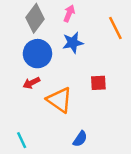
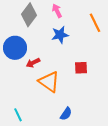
pink arrow: (69, 13) -> (57, 11), turned -48
blue circle: (37, 54) -> (15, 48), moved
red arrow: (31, 83) -> (33, 63), moved

